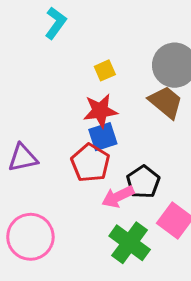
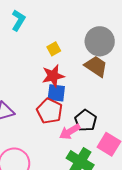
blue square: (103, 137) -> (56, 93), turned 30

